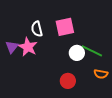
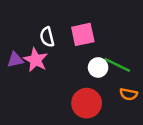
purple triangle: (12, 47) -> (15, 60), turned 40
red circle: (68, 81) -> (87, 103), size x1.5

